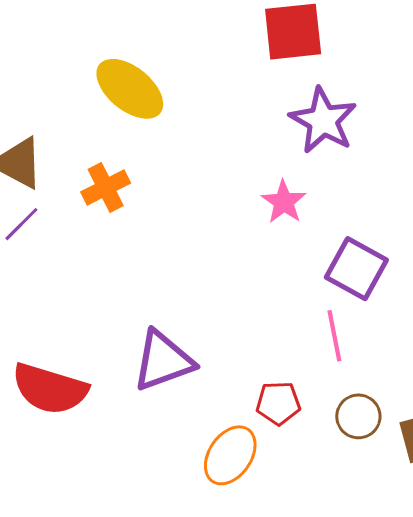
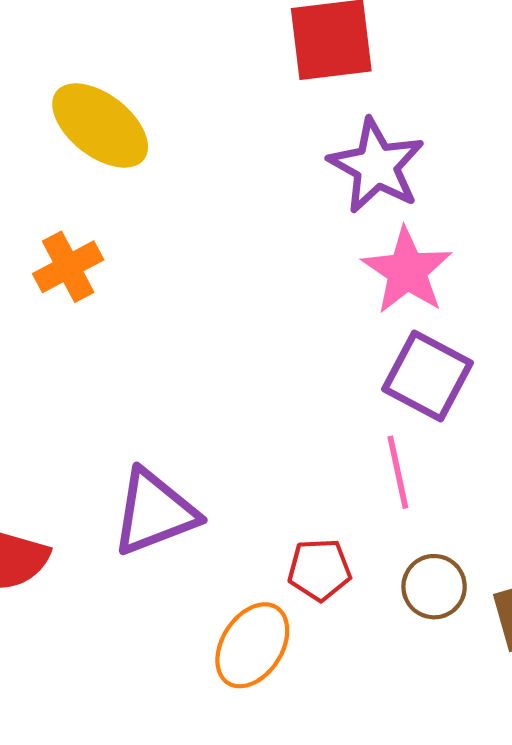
pink star: (284, 202) -> (407, 271), moved, size x1.4

